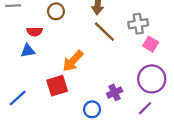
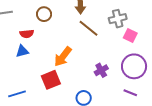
purple cross: (115, 92) -> (101, 70), moved
blue line: (18, 98) -> (17, 94), turned 30
purple line: (145, 108) -> (130, 93), turned 72

